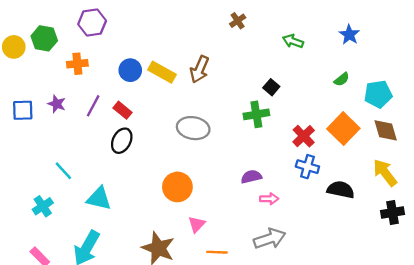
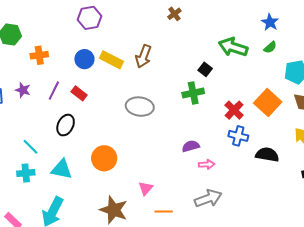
purple hexagon: (92, 23) -> (90, 18), moved
green arrow: (293, 41) -> (233, 47), moved, size x1.6
green semicircle: (342, 79) -> (270, 47), moved
black ellipse: (122, 141) -> (66, 125), moved
orange circle: (177, 187) -> (104, 158), moved
cyan cross: (43, 206) -> (26, 173), moved, turned 30

